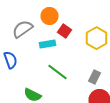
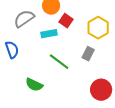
gray rectangle: (94, 77) -> (88, 54), moved

